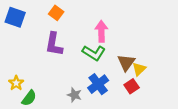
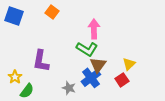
purple L-shape: (54, 44) -> (41, 61), moved
brown triangle: (126, 63) -> (98, 65), moved

